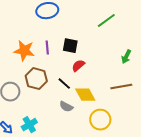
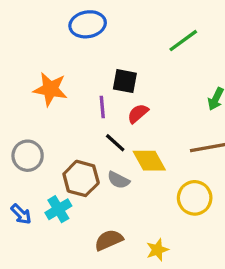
purple line: (47, 48) -> (102, 107), moved
brown hexagon: (36, 79) -> (81, 178), moved
yellow circle: (100, 120) -> (195, 198), moved

